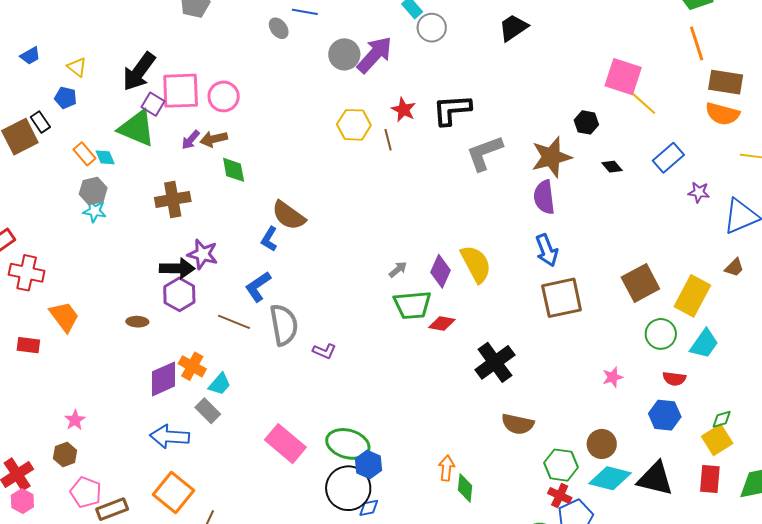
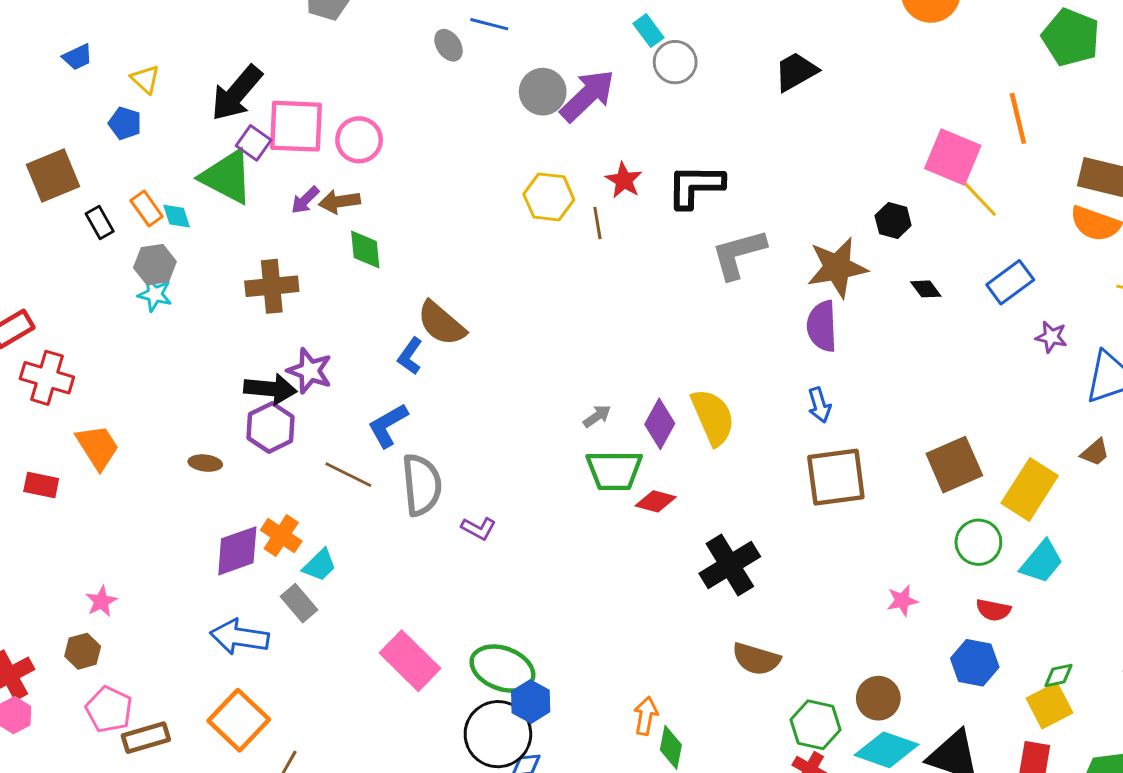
orange line: (697, 43) -> (1018, 118), moved
black rectangle: (40, 122) -> (100, 222), moved
blue arrow: (547, 250) -> (819, 405), size x0.7

